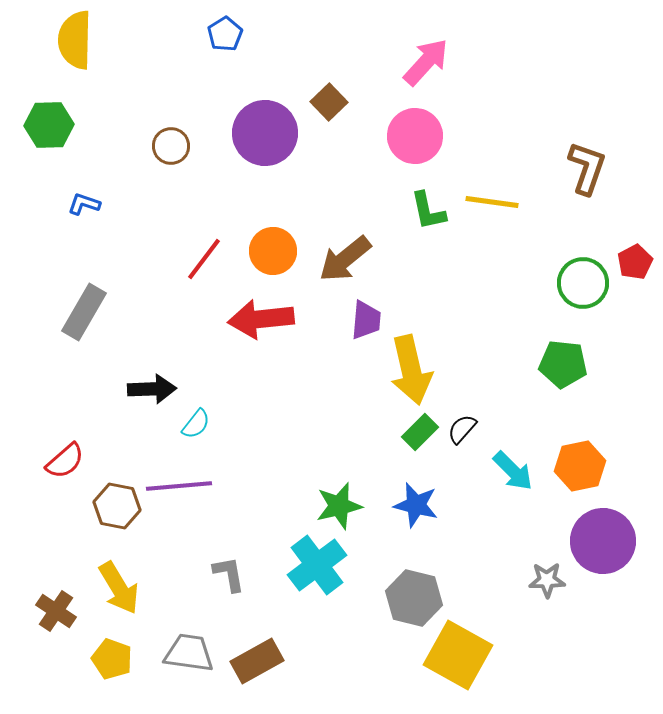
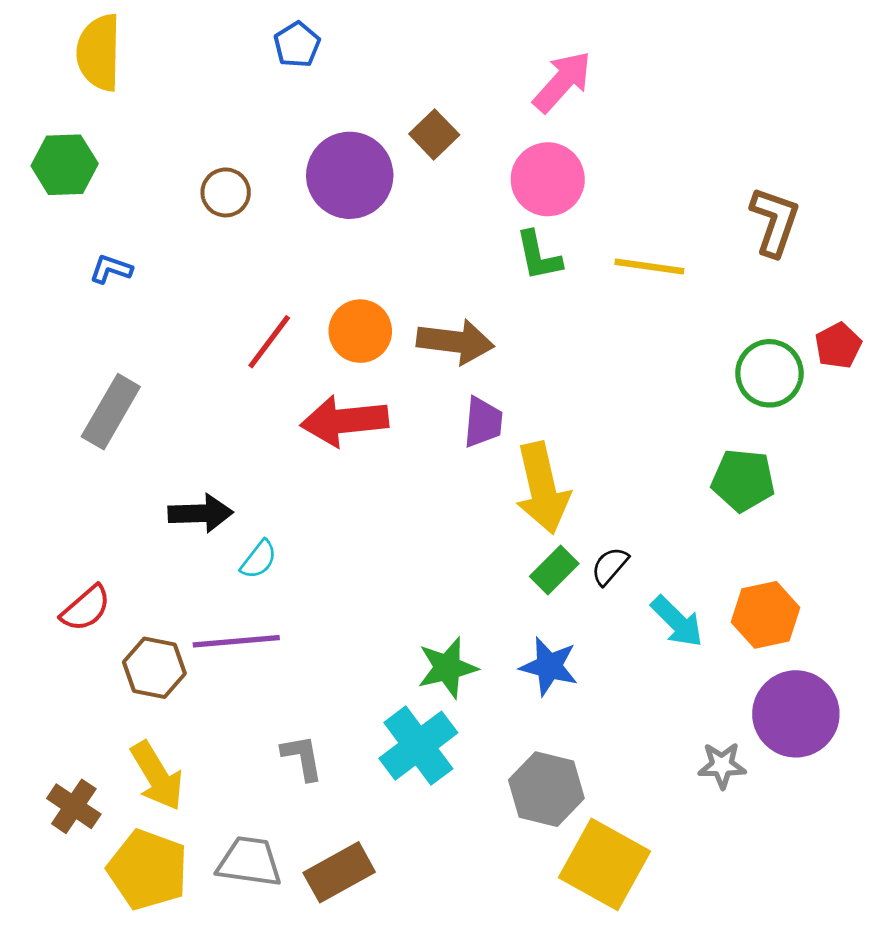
green L-shape: (428, 211) -> (538, 256), moved
brown arrow: (345, 259) -> (455, 342), turned -134
yellow pentagon: (112, 659) -> (148, 870), size x1.5

